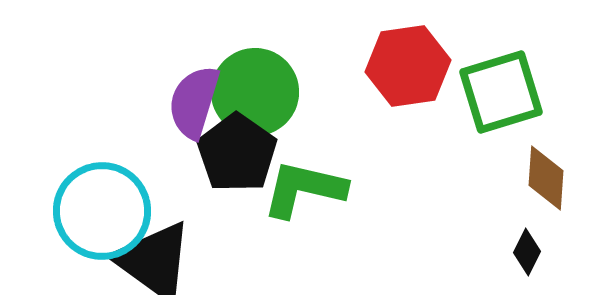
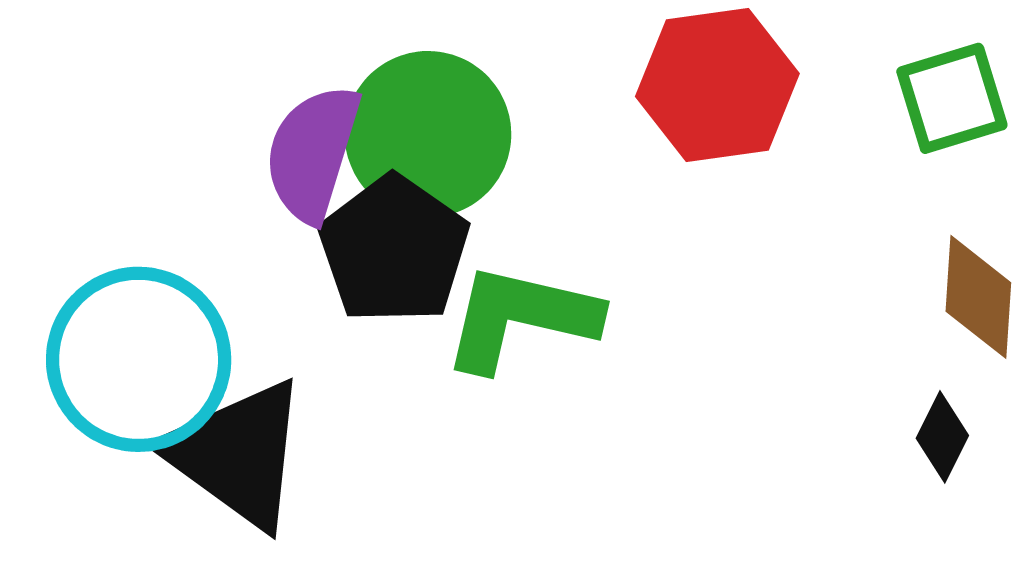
green square: (501, 92) -> (952, 98), moved, size x0.7

